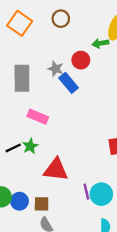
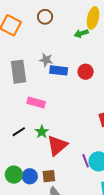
red circle: (81, 60) -> (86, 72), moved
blue rectangle: (69, 83) -> (59, 70), turned -36
green star: (30, 146) -> (42, 132), moved
red triangle: (56, 170) -> (57, 145), turned -40

